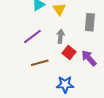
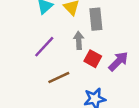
gray rectangle: (90, 22) -> (96, 19), moved
purple arrow: (89, 58) -> (118, 61), turned 96

